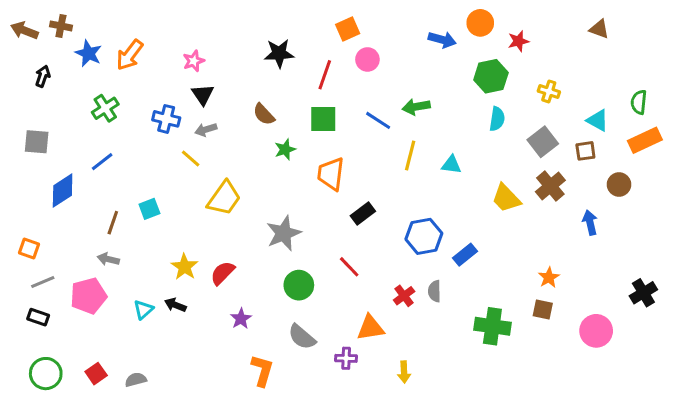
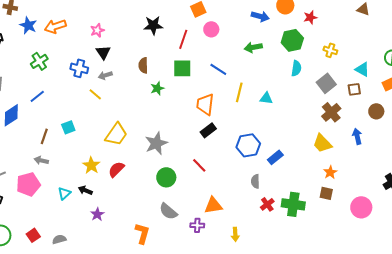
orange arrow: (130, 55) -> (55, 26), turned 35
green arrow: (416, 107) -> (253, 47), moved
brown semicircle: (264, 114) -> (143, 65), turned 42
orange trapezoid: (331, 174) -> (205, 104), moved
yellow trapezoid: (224, 198) -> (116, 134), moved
yellow trapezoid: (506, 198) -> (322, 143), moved
red cross: (404, 296) -> (267, 204), moved
purple star: (241, 319) -> (97, 214), moved

